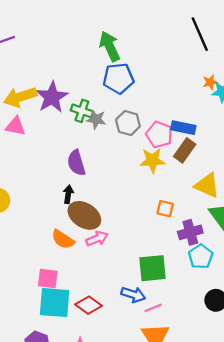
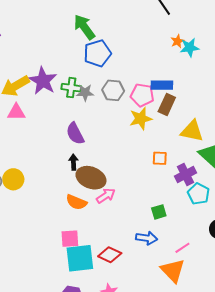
green square: (152, 268) -> (159, 212), size x0.6
pink line: (153, 308) -> (182, 248), moved

